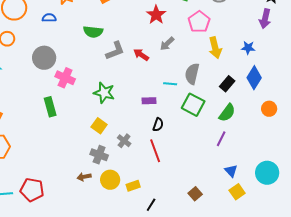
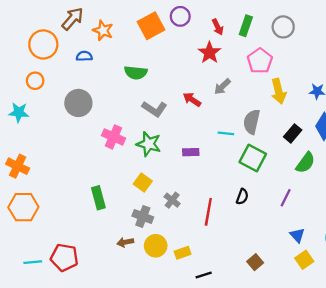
gray L-shape: (115, 51) -> (154, 109), moved, turned 55
pink cross: (65, 78) -> (114, 137), moved
purple rectangle: (149, 101) -> (191, 152), moved
green rectangle: (50, 107) -> (98, 198), moved
green semicircle: (227, 113) -> (305, 163), moved
black semicircle: (158, 125) -> (242, 197), moved
red line: (155, 151) -> (208, 212), turned 30
black line: (151, 205) -> (204, 275), turned 40

